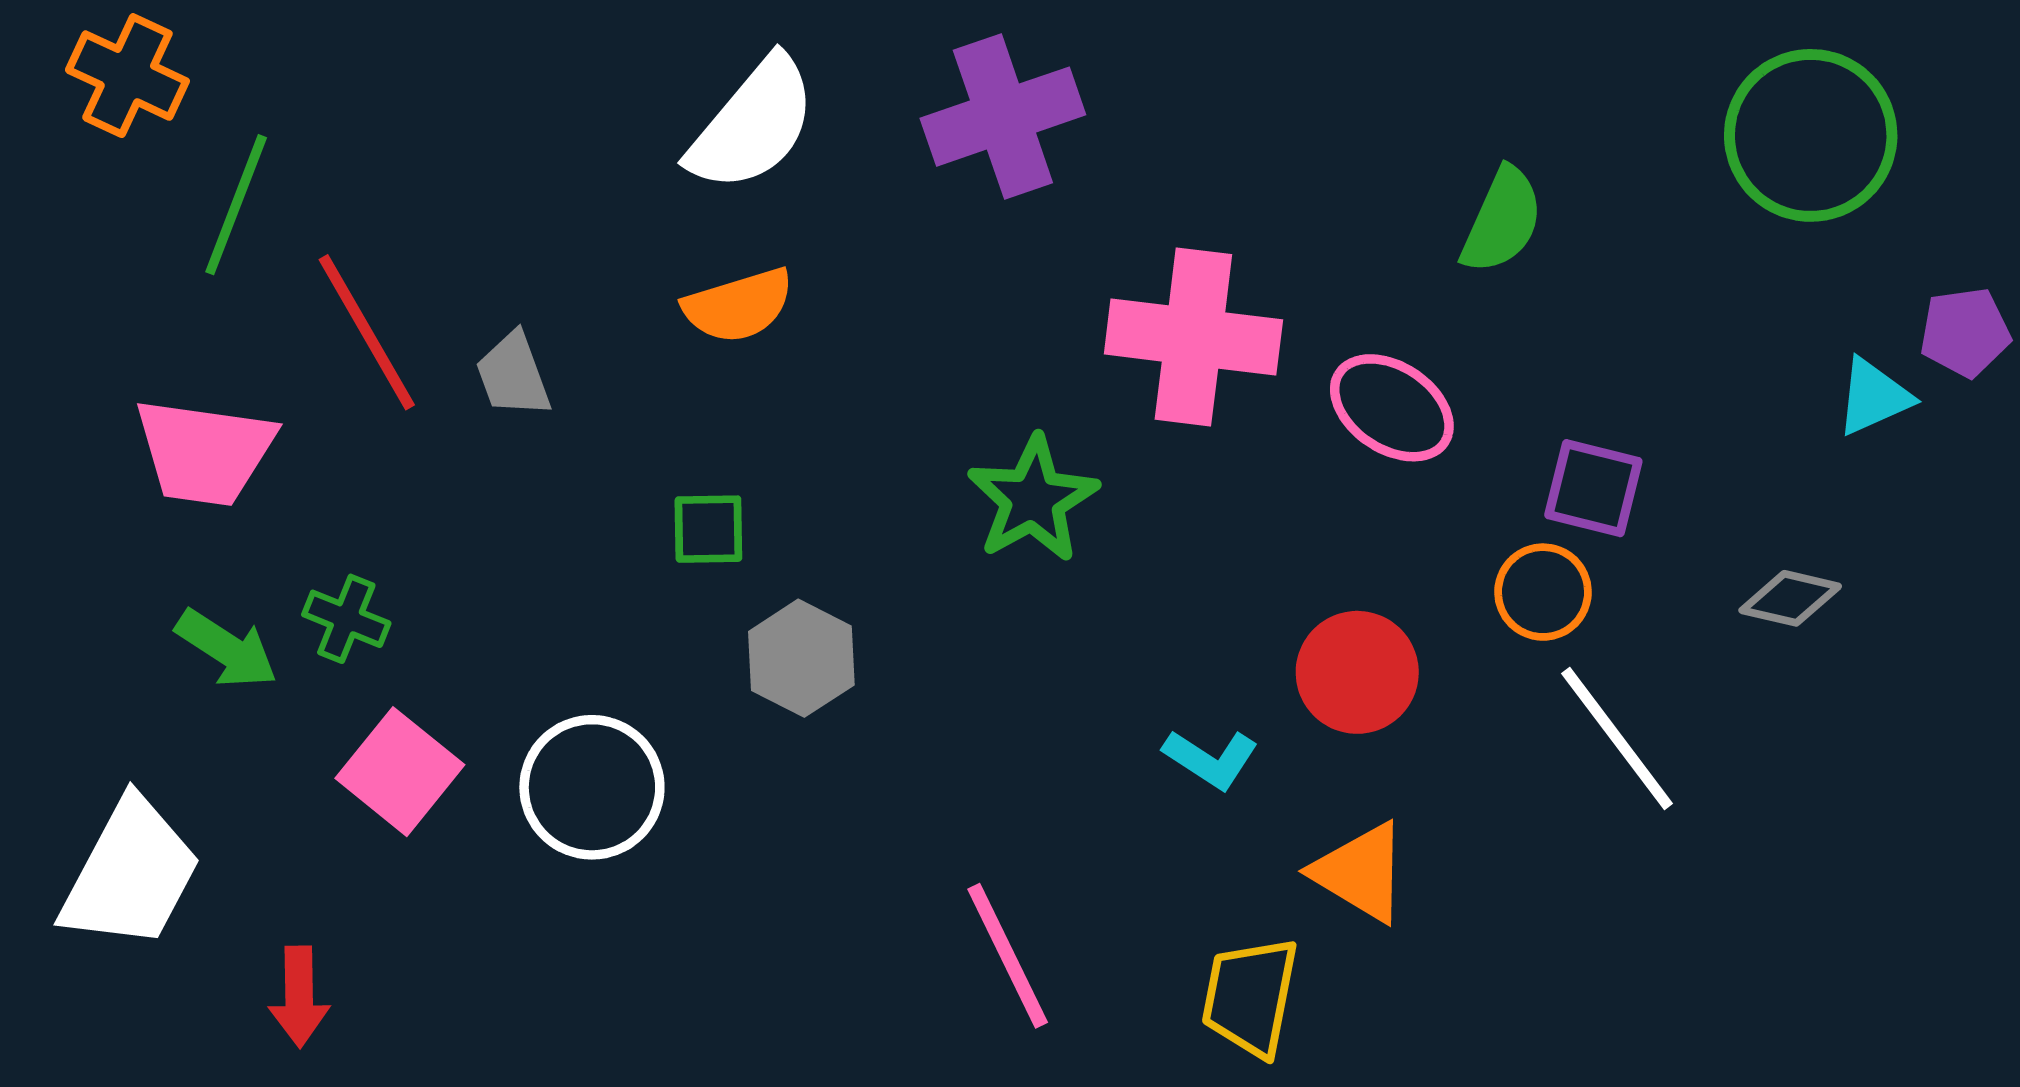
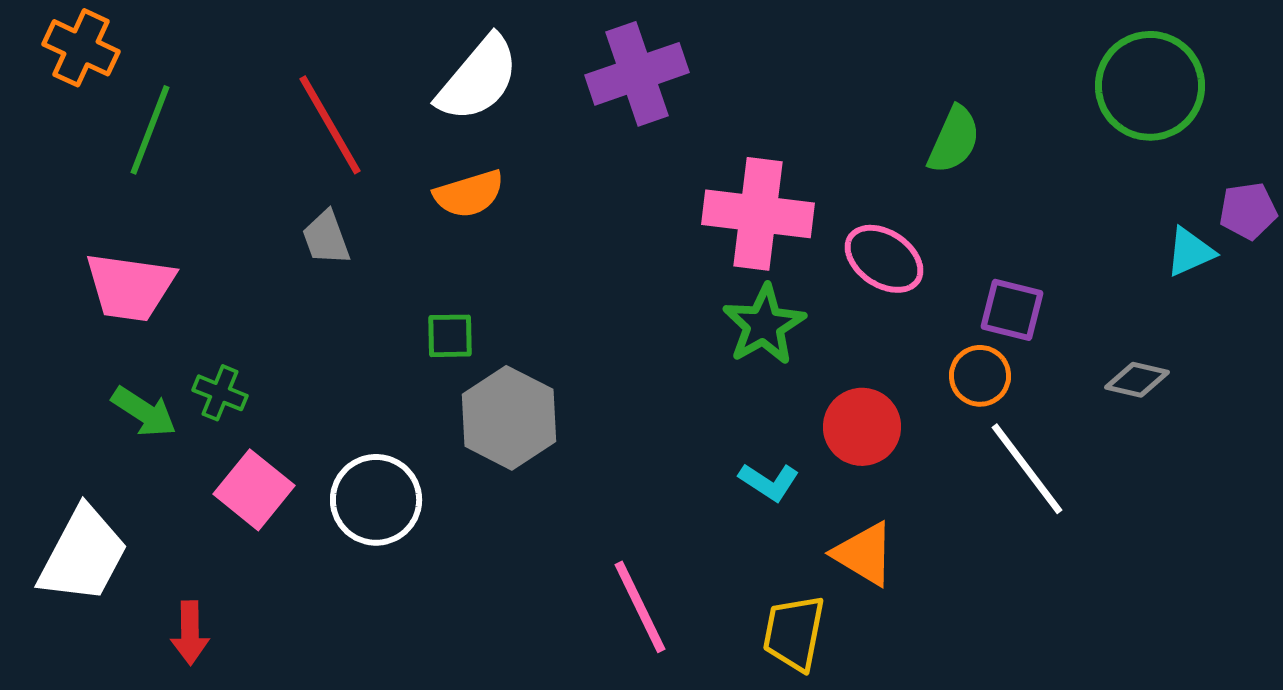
red line: (367, 332) -> (330, 125), moved
green star: (1033, 499) -> (764, 325), moved
gray hexagon: (801, 658) -> (509, 418), size x1.4

